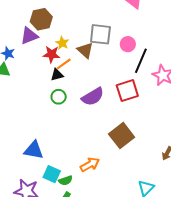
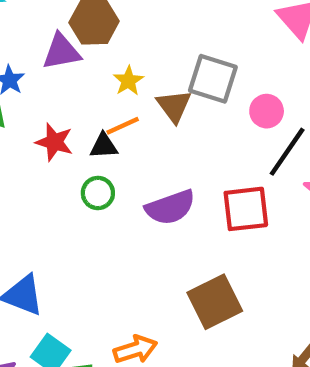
red star: (51, 54) -> (54, 142), moved

